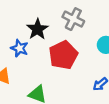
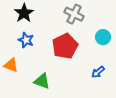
black star: (37, 29) -> (24, 13), moved

